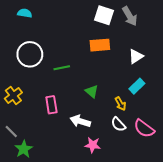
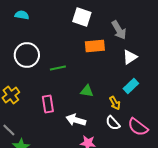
white square: (104, 15) -> (82, 17), moved
gray arrow: (130, 16) -> (119, 30), moved
green triangle: (92, 91) -> (87, 91), turned -32

